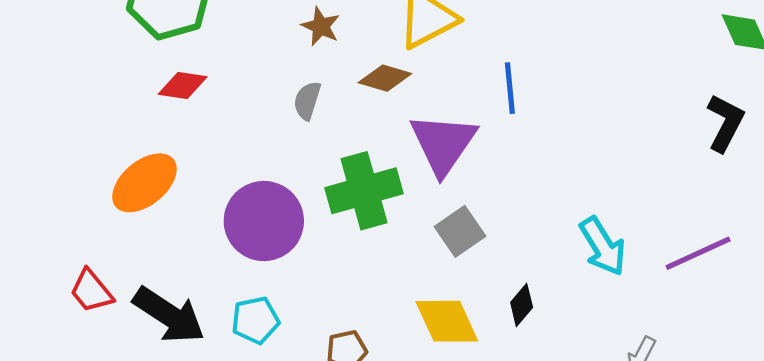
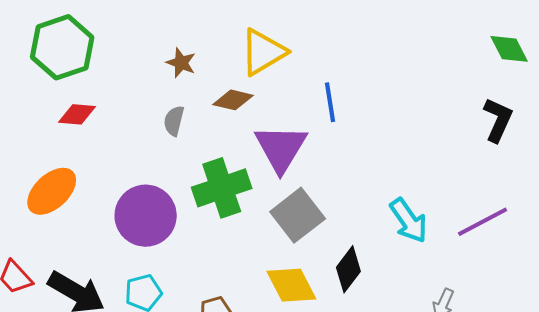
gray square: (460, 231) -> (298, 215), size x1.4
black diamond: (522, 305) -> (348, 269), size x1.4

